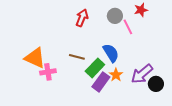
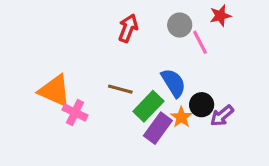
pink cross: (48, 72) -> (75, 113), turned 35
purple arrow: (142, 74) -> (222, 116), size x0.7
black circle: (156, 84) -> (202, 105), moved

